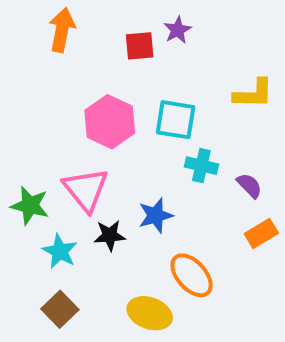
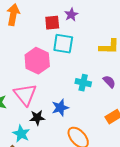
cyan square: (176, 120) -> (63, 44), moved
purple semicircle: (249, 186) -> (109, 82), moved
cyan star: (60, 251) -> (21, 134), moved

